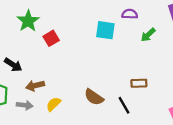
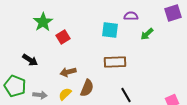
brown rectangle: (139, 83) -> (115, 62), moved, size x1.5
brown arrow: (35, 86) -> (68, 72), moved
brown semicircle: (94, 97) -> (87, 88), moved, turned -102

